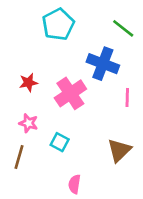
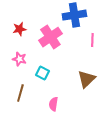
blue cross: (103, 64) -> (74, 15), turned -30
brown line: (19, 157) -> (20, 93), moved

